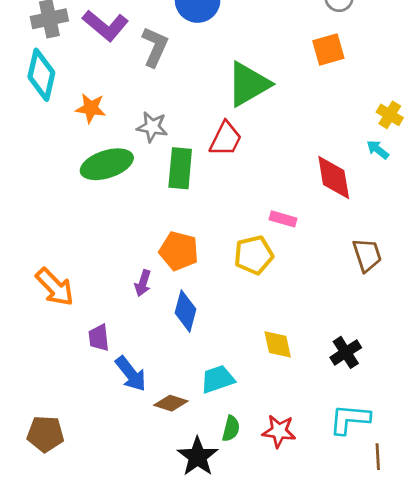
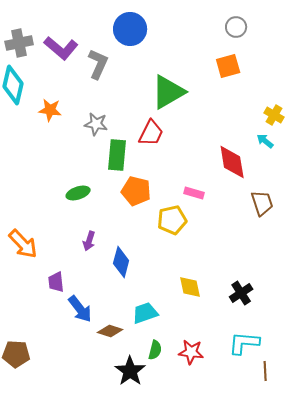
green ellipse: (107, 164) -> (78, 193), moved, size x0.6
orange pentagon: (179, 251) -> (136, 191), moved
brown trapezoid: (367, 255) -> (262, 203), moved

